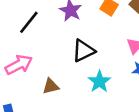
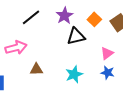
black triangle: (83, 51) -> (76, 36), moved

